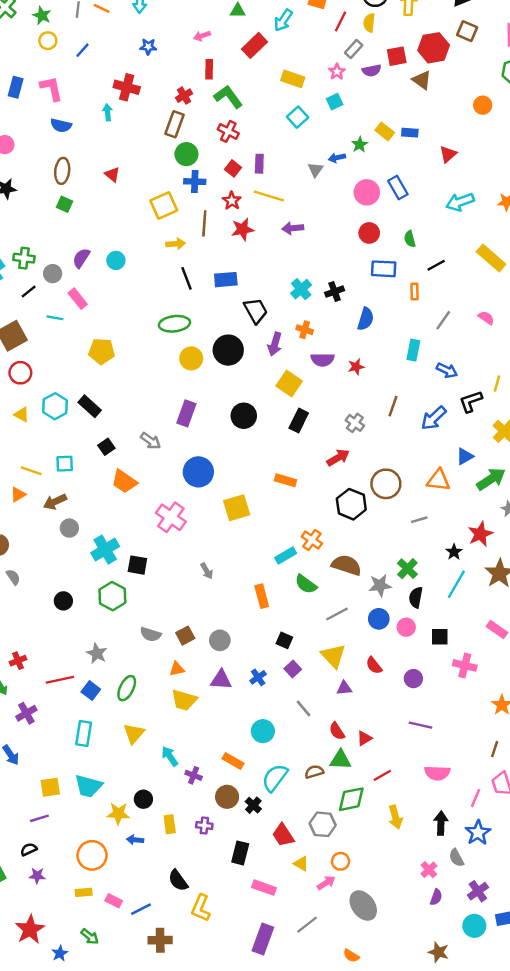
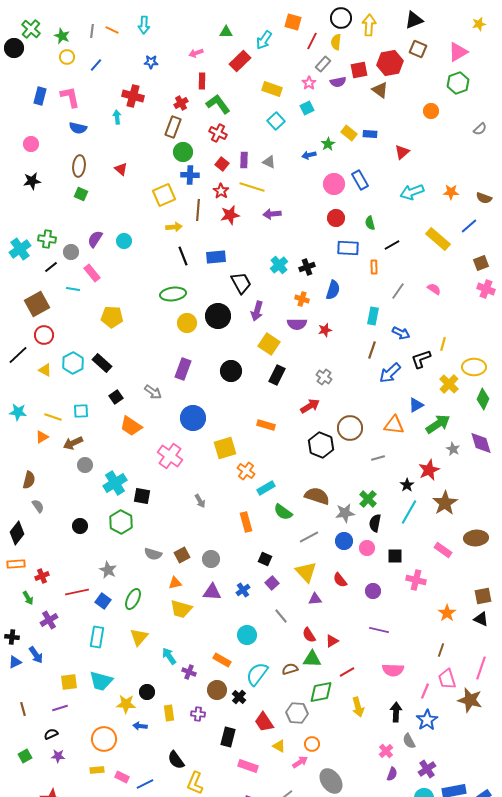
gray triangle: (315, 170) -> (269, 162), moved, turned -40
orange cross: (305, 330) -> (302, 299), moved
brown line: (393, 406) -> (372, 350), moved
orange cross: (312, 540) -> (246, 471), moved

